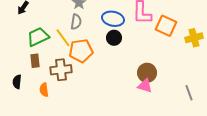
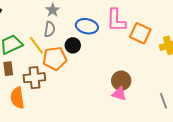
black circle: (114, 38) -> (73, 45), moved
orange semicircle: (44, 90) -> (17, 98), size x1.5

